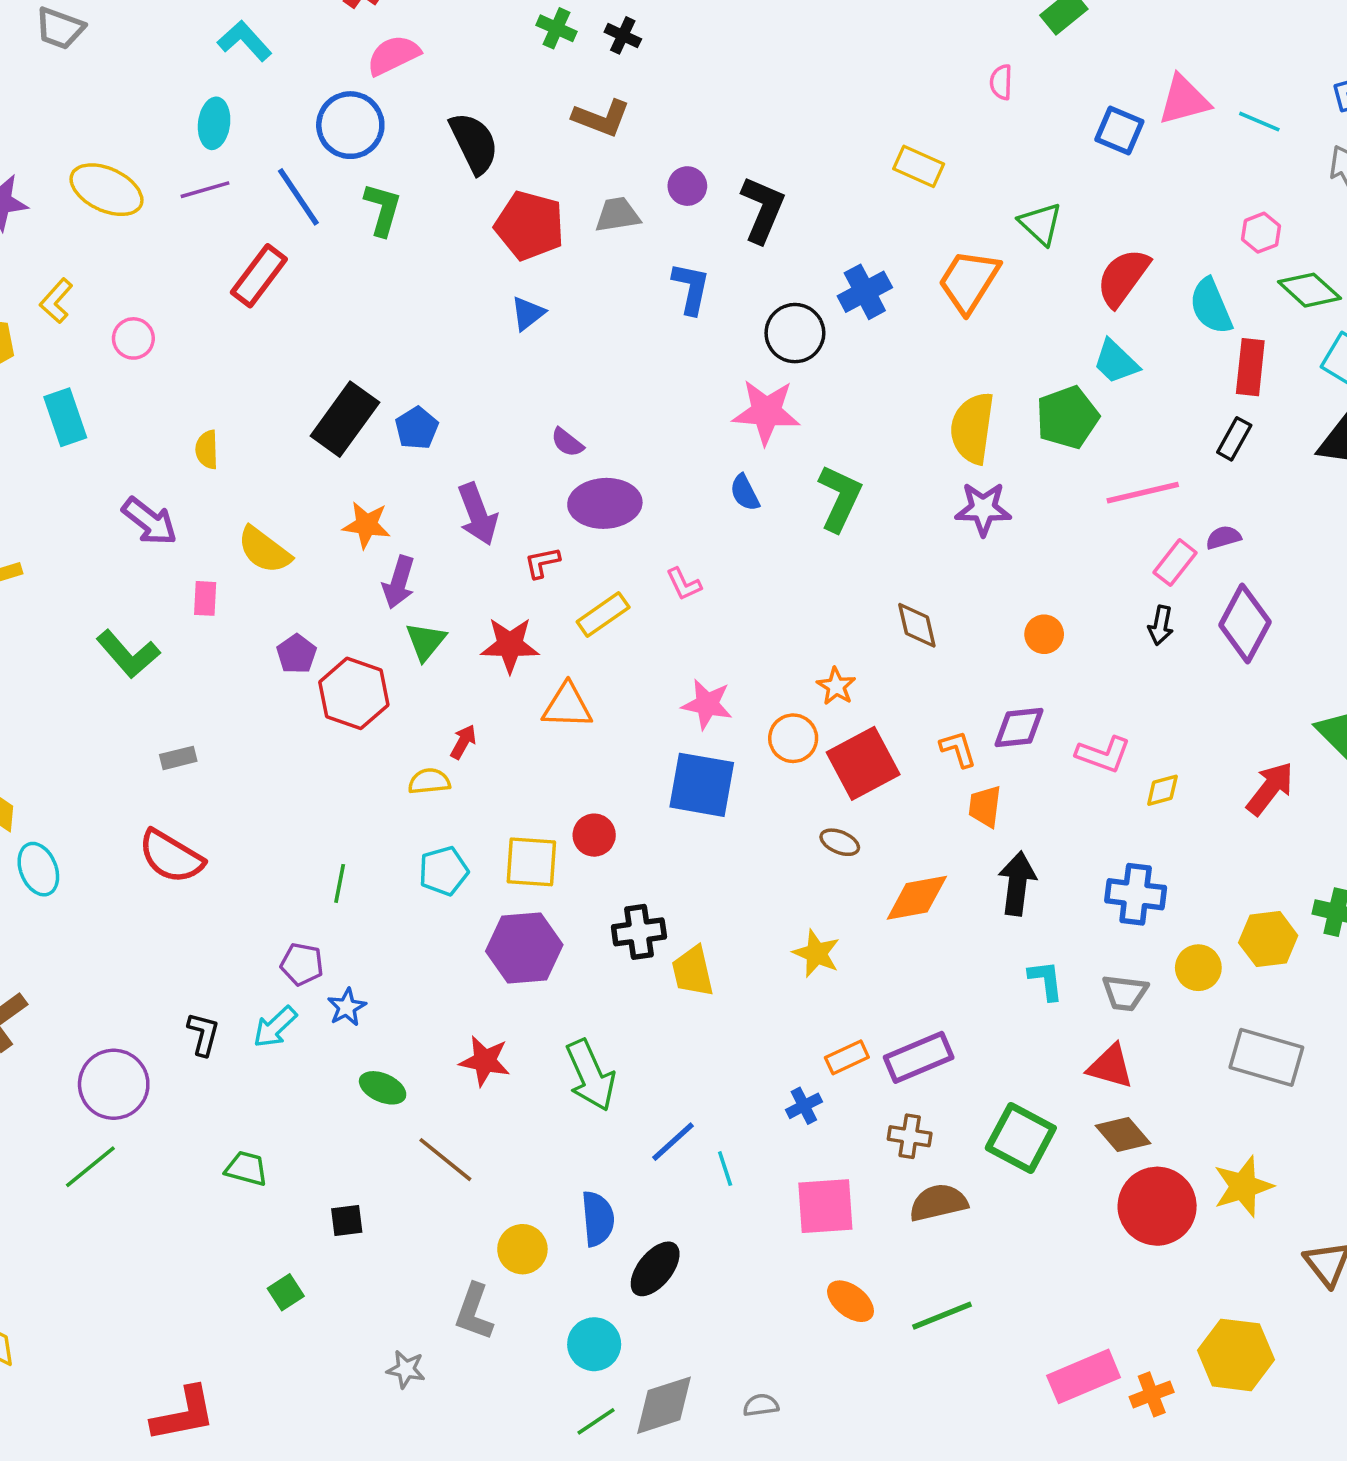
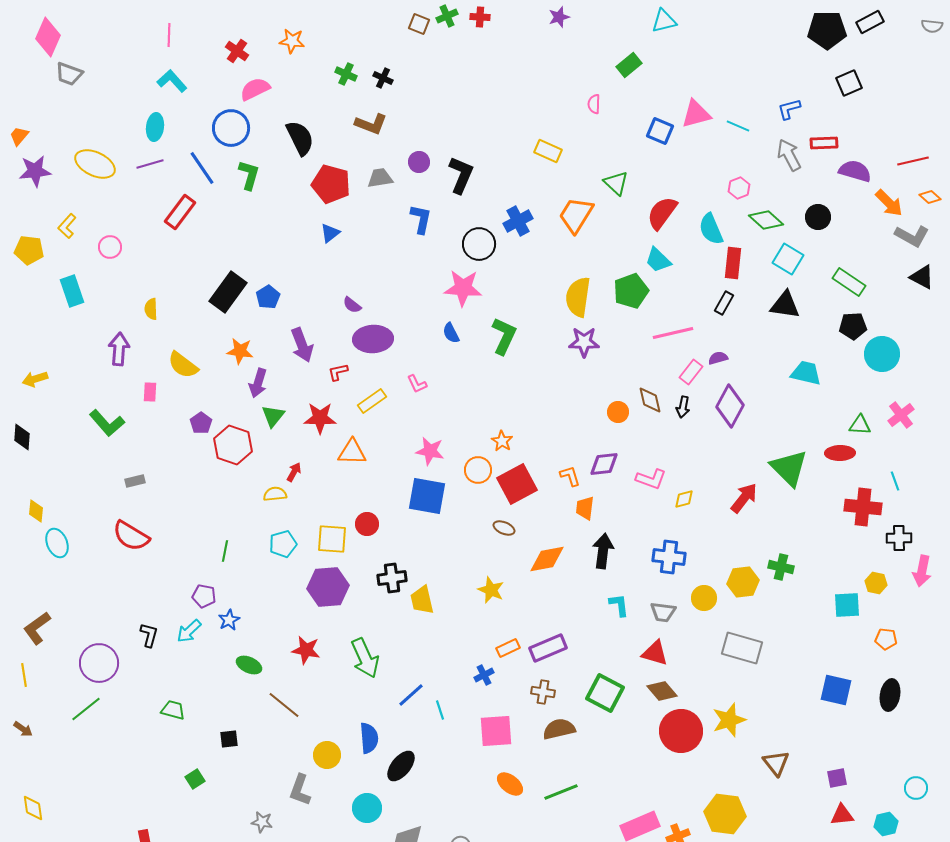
purple arrow: (150, 521) -> (119, 349), turned -124
brown diamond: (917, 625) -> (650, 400), moved

